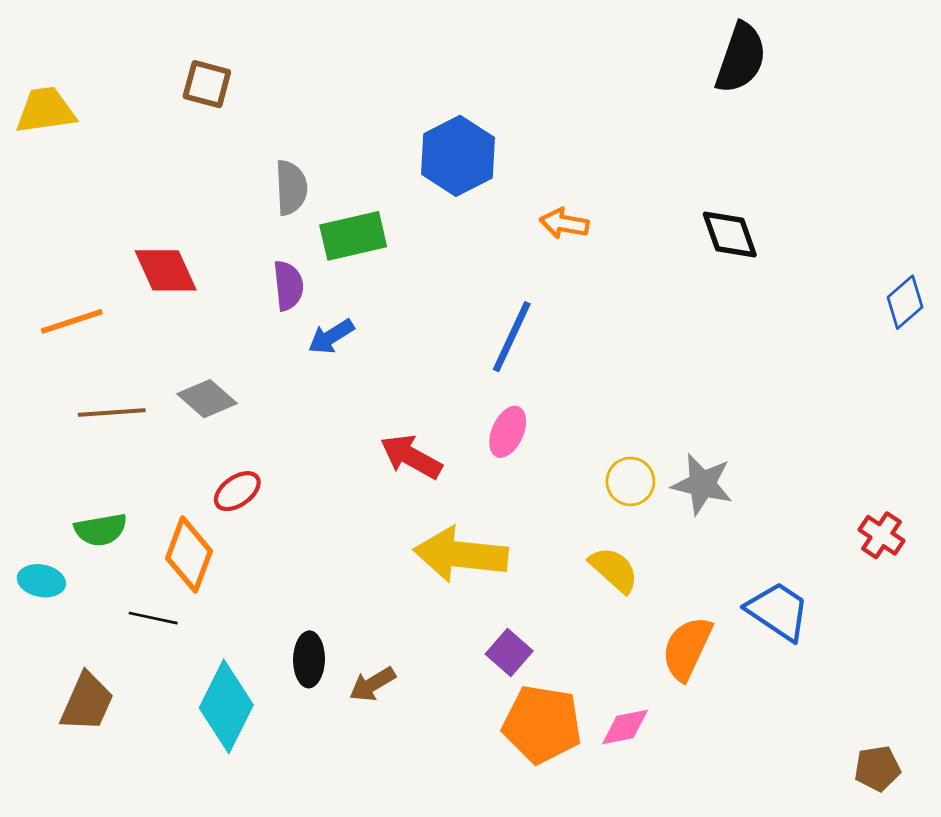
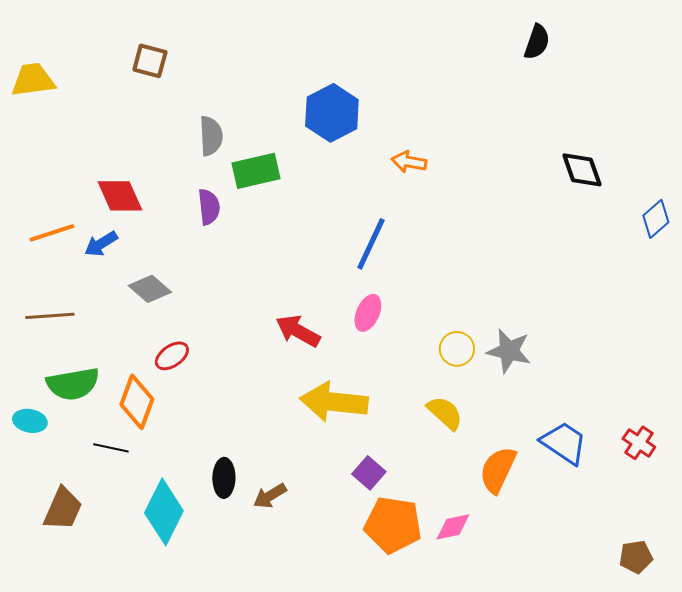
black semicircle: (741, 58) -> (537, 42), size x0.7
black diamond: (730, 235) -> (582, 170), moved
blue arrow: (331, 337) -> (101, 244), moved
brown line: (112, 412) -> (50, 316), moved
green semicircle: (101, 530) -> (73, 384), size x1.4
red cross: (881, 535) -> (639, 443), moved

